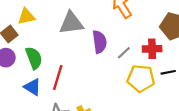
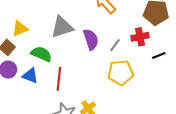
green semicircle: (34, 58) -> (41, 54), moved, turned -35
yellow pentagon: (141, 78) -> (121, 73), moved
blue triangle: (32, 87) -> (30, 76), moved

